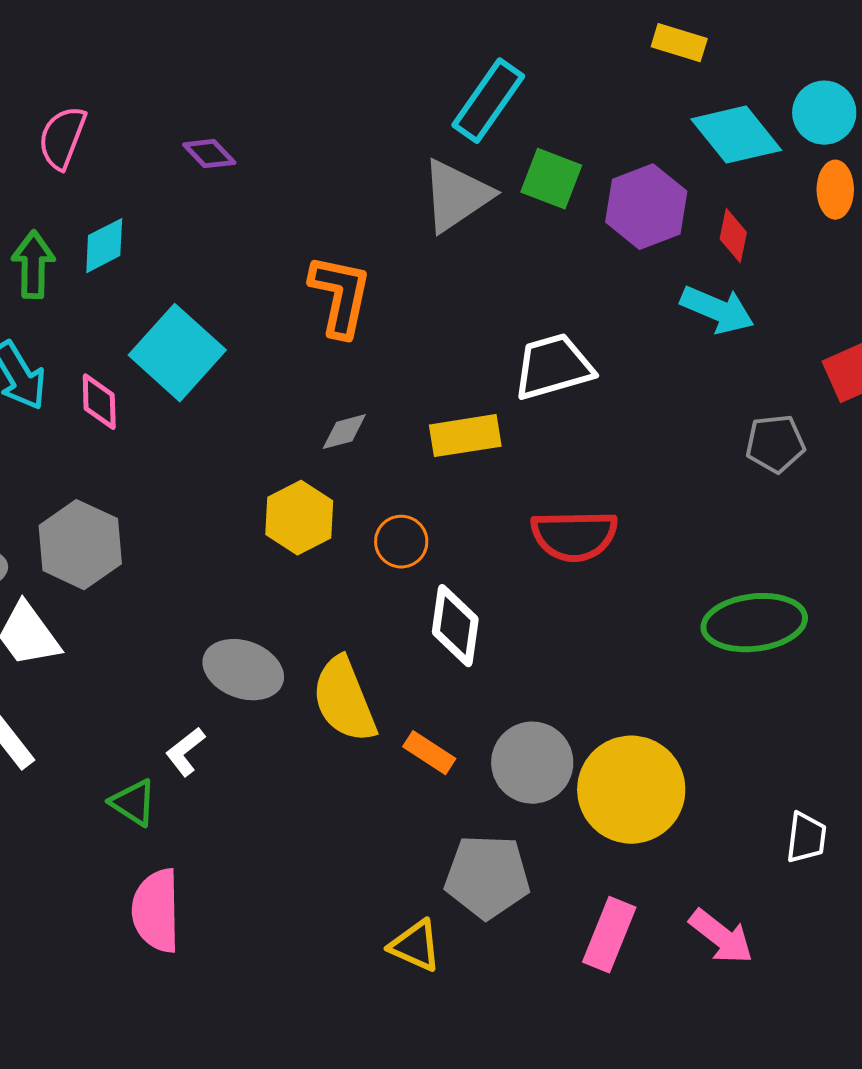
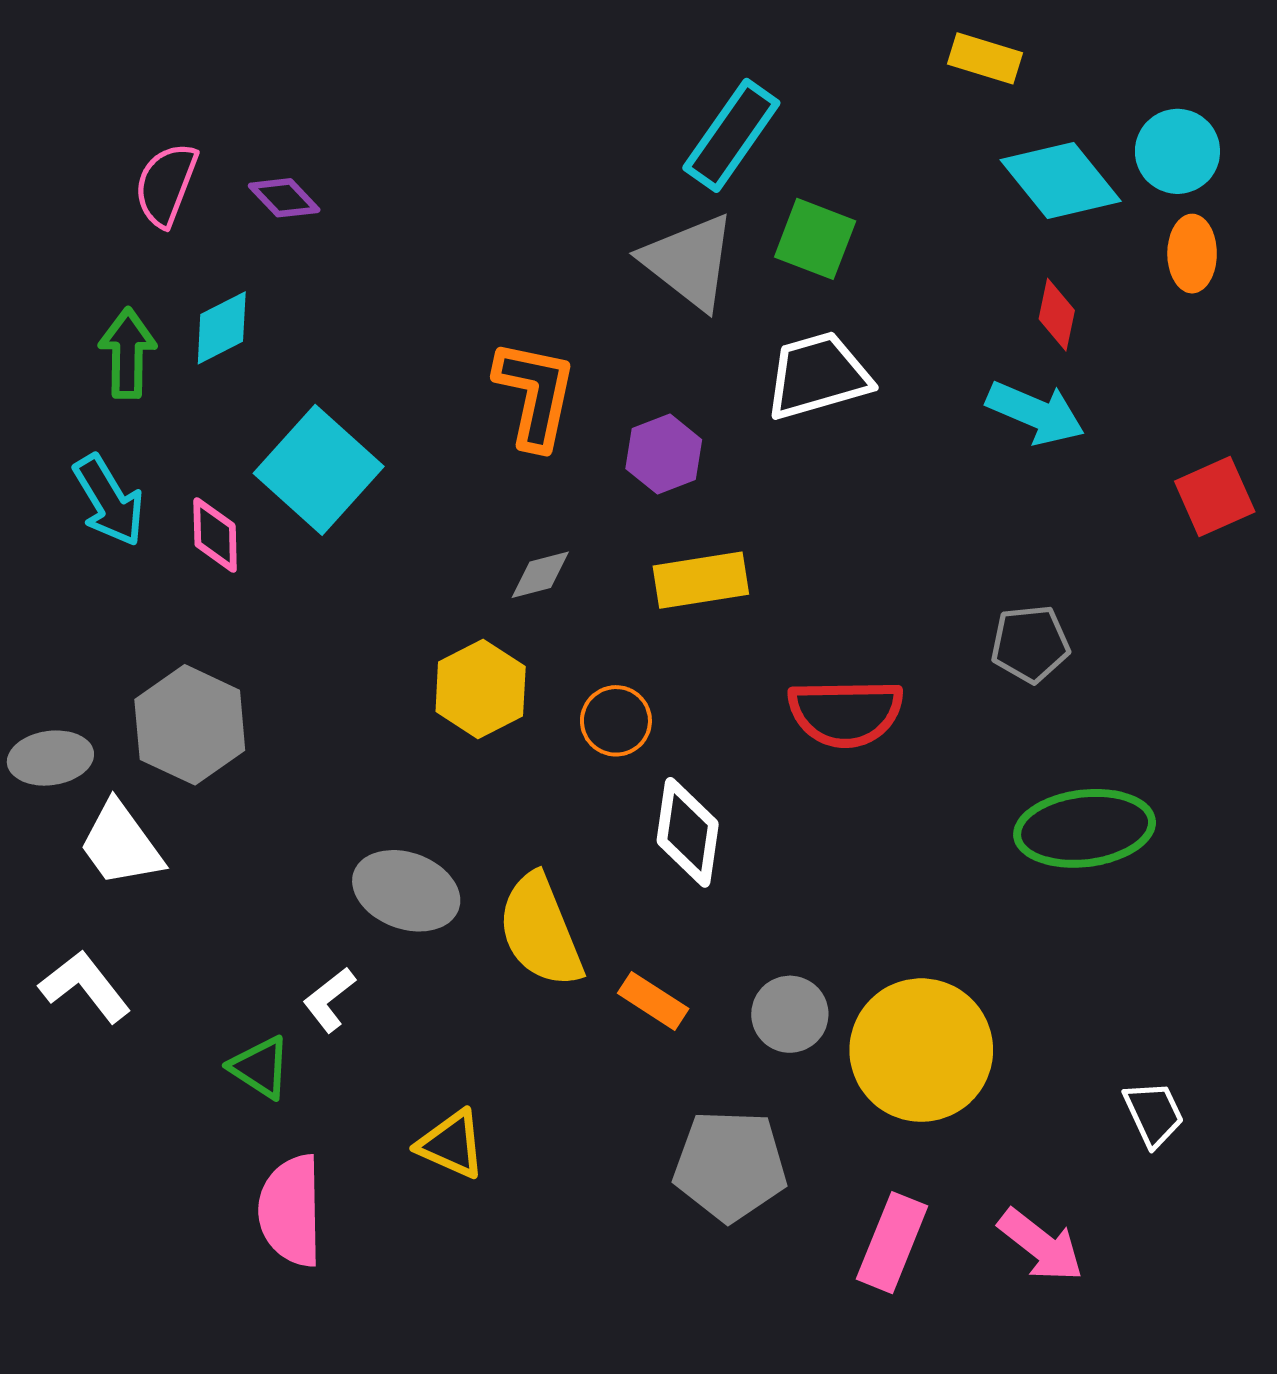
purple diamond: (209, 154) -> (284, 198), moved
gray triangle: (456, 196) -> (689, 262), turned -48
purple hexagon: (646, 207) -> (664, 454), moved, size x0.7
white trapezoid: (553, 367) -> (818, 376), moved
gray pentagon: (775, 444) -> (1030, 644), moved
gray circle: (532, 763) -> (790, 1014), size x0.7
white trapezoid: (806, 838) -> (1154, 1114), turned -32
yellow triangle: (415, 946) -> (451, 1144), moved

